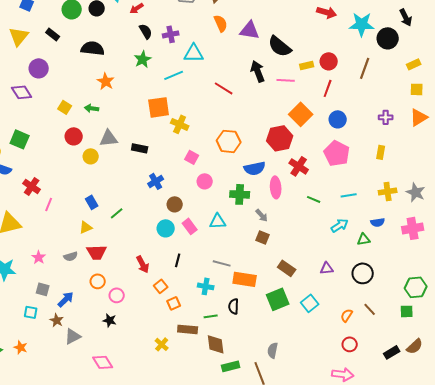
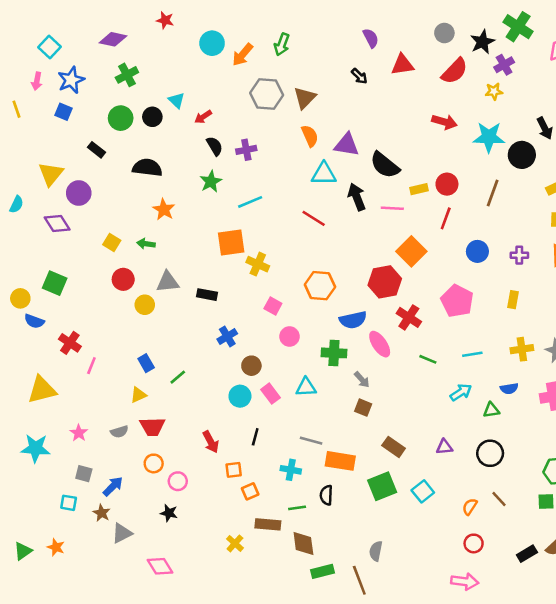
yellow triangle: (19, 36) -> (51, 174), moved
cyan triangle: (194, 53) -> (324, 174), moved
blue circle: (338, 119) -> (477, 251), moved
pink ellipse: (276, 187) -> (380, 344), turned -30
orange square: (161, 286) -> (234, 470), turned 32

